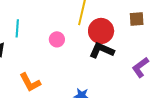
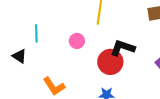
red circle: (101, 31) -> (110, 62), moved

